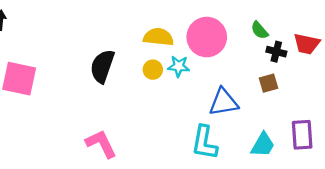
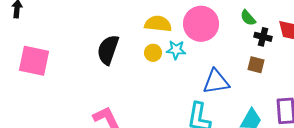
brown square: (268, 83) -> (256, 65), turned 30

